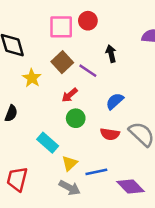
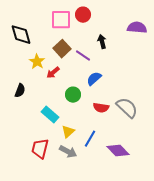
red arrow: (70, 95) -> (53, 73), moved
blue semicircle: (115, 101) -> (94, 79), moved
blue line: (96, 172) -> (90, 139), turned -48
red trapezoid: (17, 179) -> (40, 149), moved

